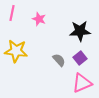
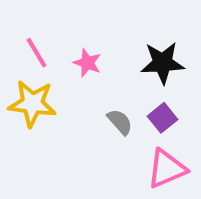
pink line: (12, 13) -> (36, 53), moved, turned -42
pink star: (39, 19) -> (87, 63), moved

